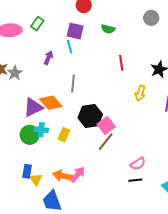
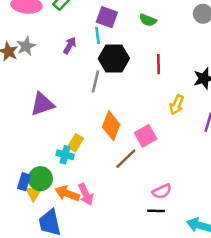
gray star: (15, 73) -> (26, 46), moved
orange diamond: (51, 103) -> (111, 126), moved, turned 55
black hexagon: (90, 116) -> (114, 59), moved
pink square: (106, 126) -> (146, 136), moved
cyan cross: (41, 130) -> (65, 155), moved
green circle: (30, 135) -> (40, 179), moved
pink arrow: (78, 174) -> (86, 194), turned 108

